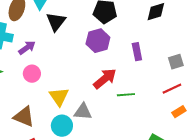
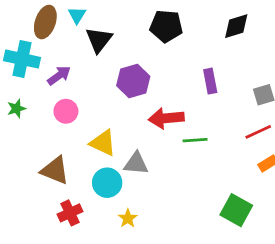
purple hexagon: (98, 41) -> (133, 81), moved
red arrow: (105, 79) -> (166, 118), turned -145
yellow triangle: (59, 97) -> (103, 143), turned -30

